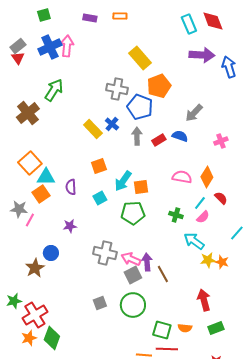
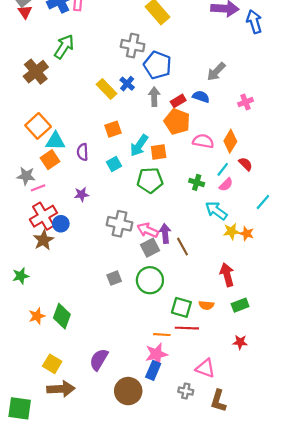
orange pentagon: (159, 86) -> (177, 122), moved, turned -30
pink line: (30, 220) -> (38, 188), turned 40
red cross: (35, 315) -> (43, 216), moved

